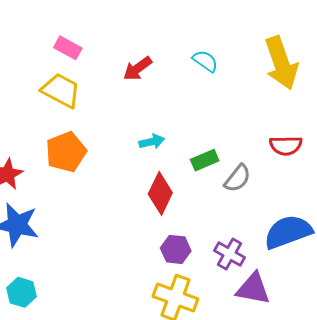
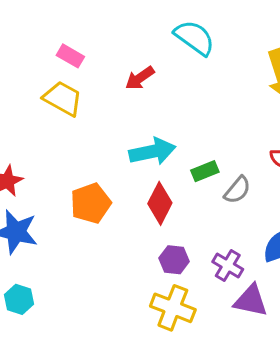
cyan semicircle: (205, 61) -> (194, 38), moved, size x1.6
cyan arrow: (152, 142) -> (152, 151), size x1.8
orange pentagon: (66, 152) -> (91, 203), moved

